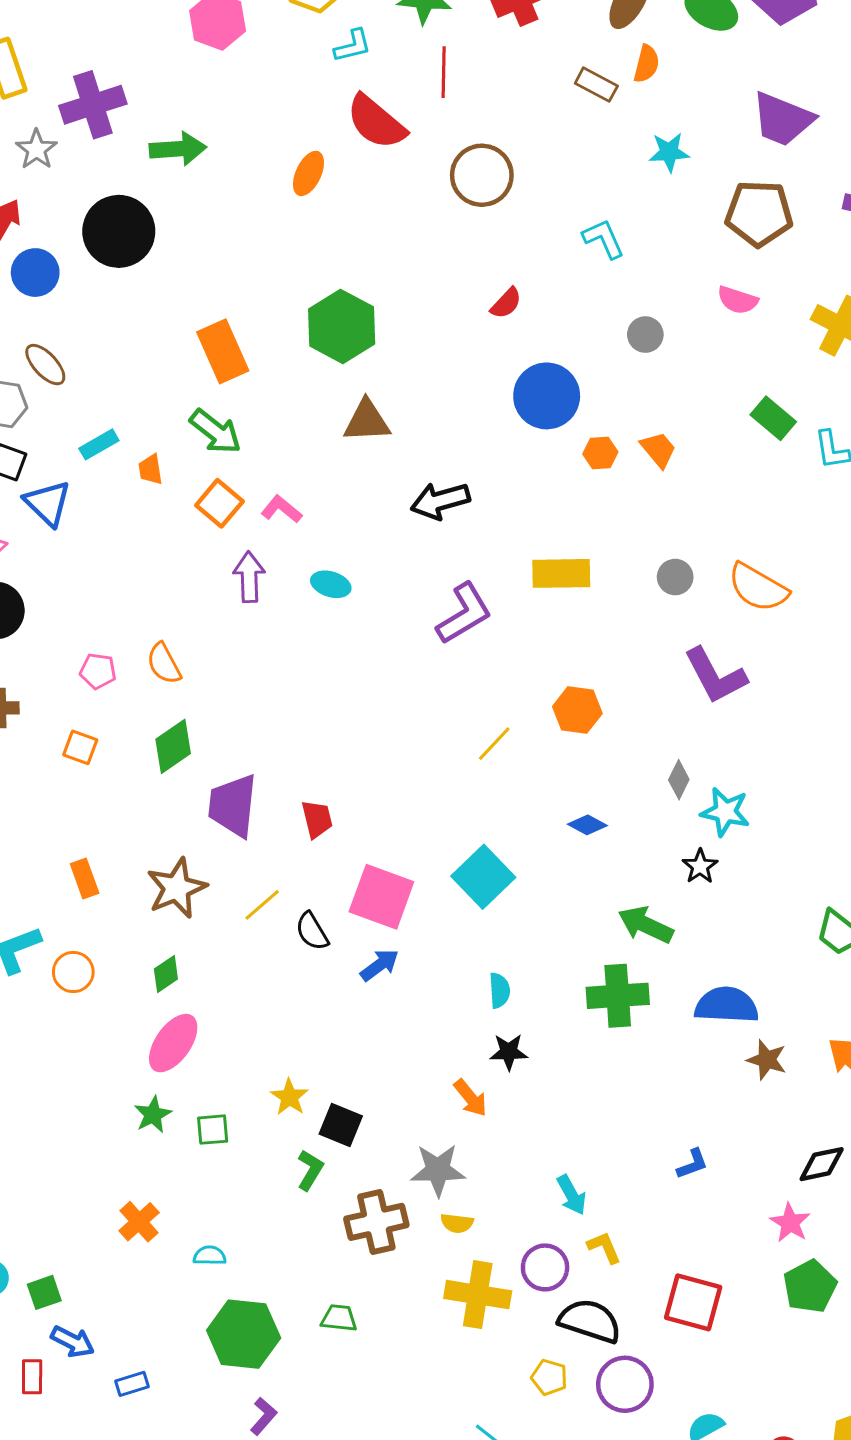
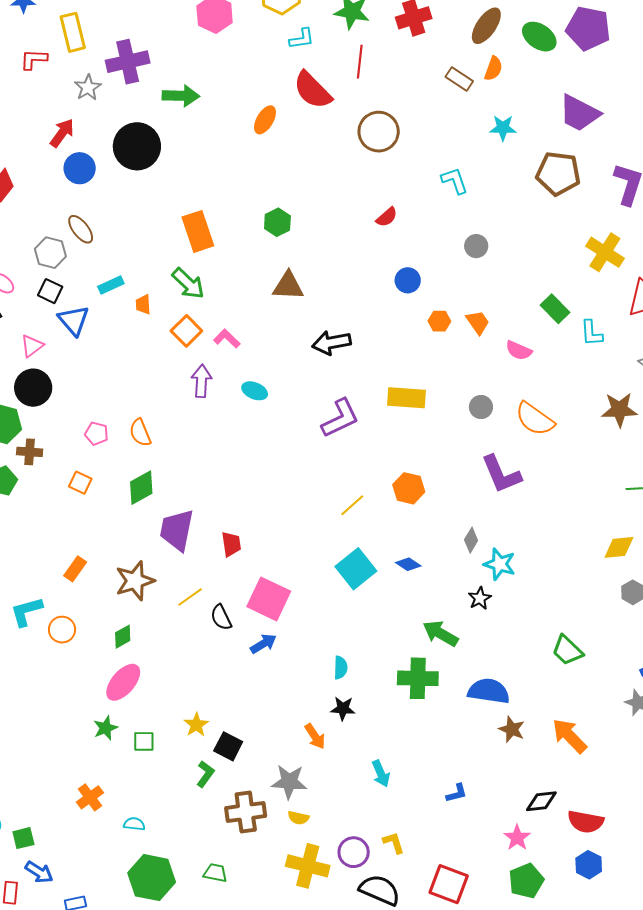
pink semicircle: (738, 300) -> (519, 350), moved
green hexagon: (342, 326) -> (277, 222), size x0.6
blue circle: (547, 396) -> (408, 280), size x0.6
cyan square: (483, 877) -> (356, 569), moved
orange rectangle: (85, 878) -> (75, 569), turned 50
cyan arrow: (572, 1195) -> (381, 774), moved

